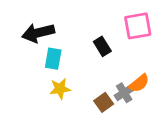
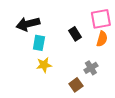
orange semicircle: (139, 83) -> (102, 39), moved, turned -35
brown square: (104, 102) -> (76, 85), moved

